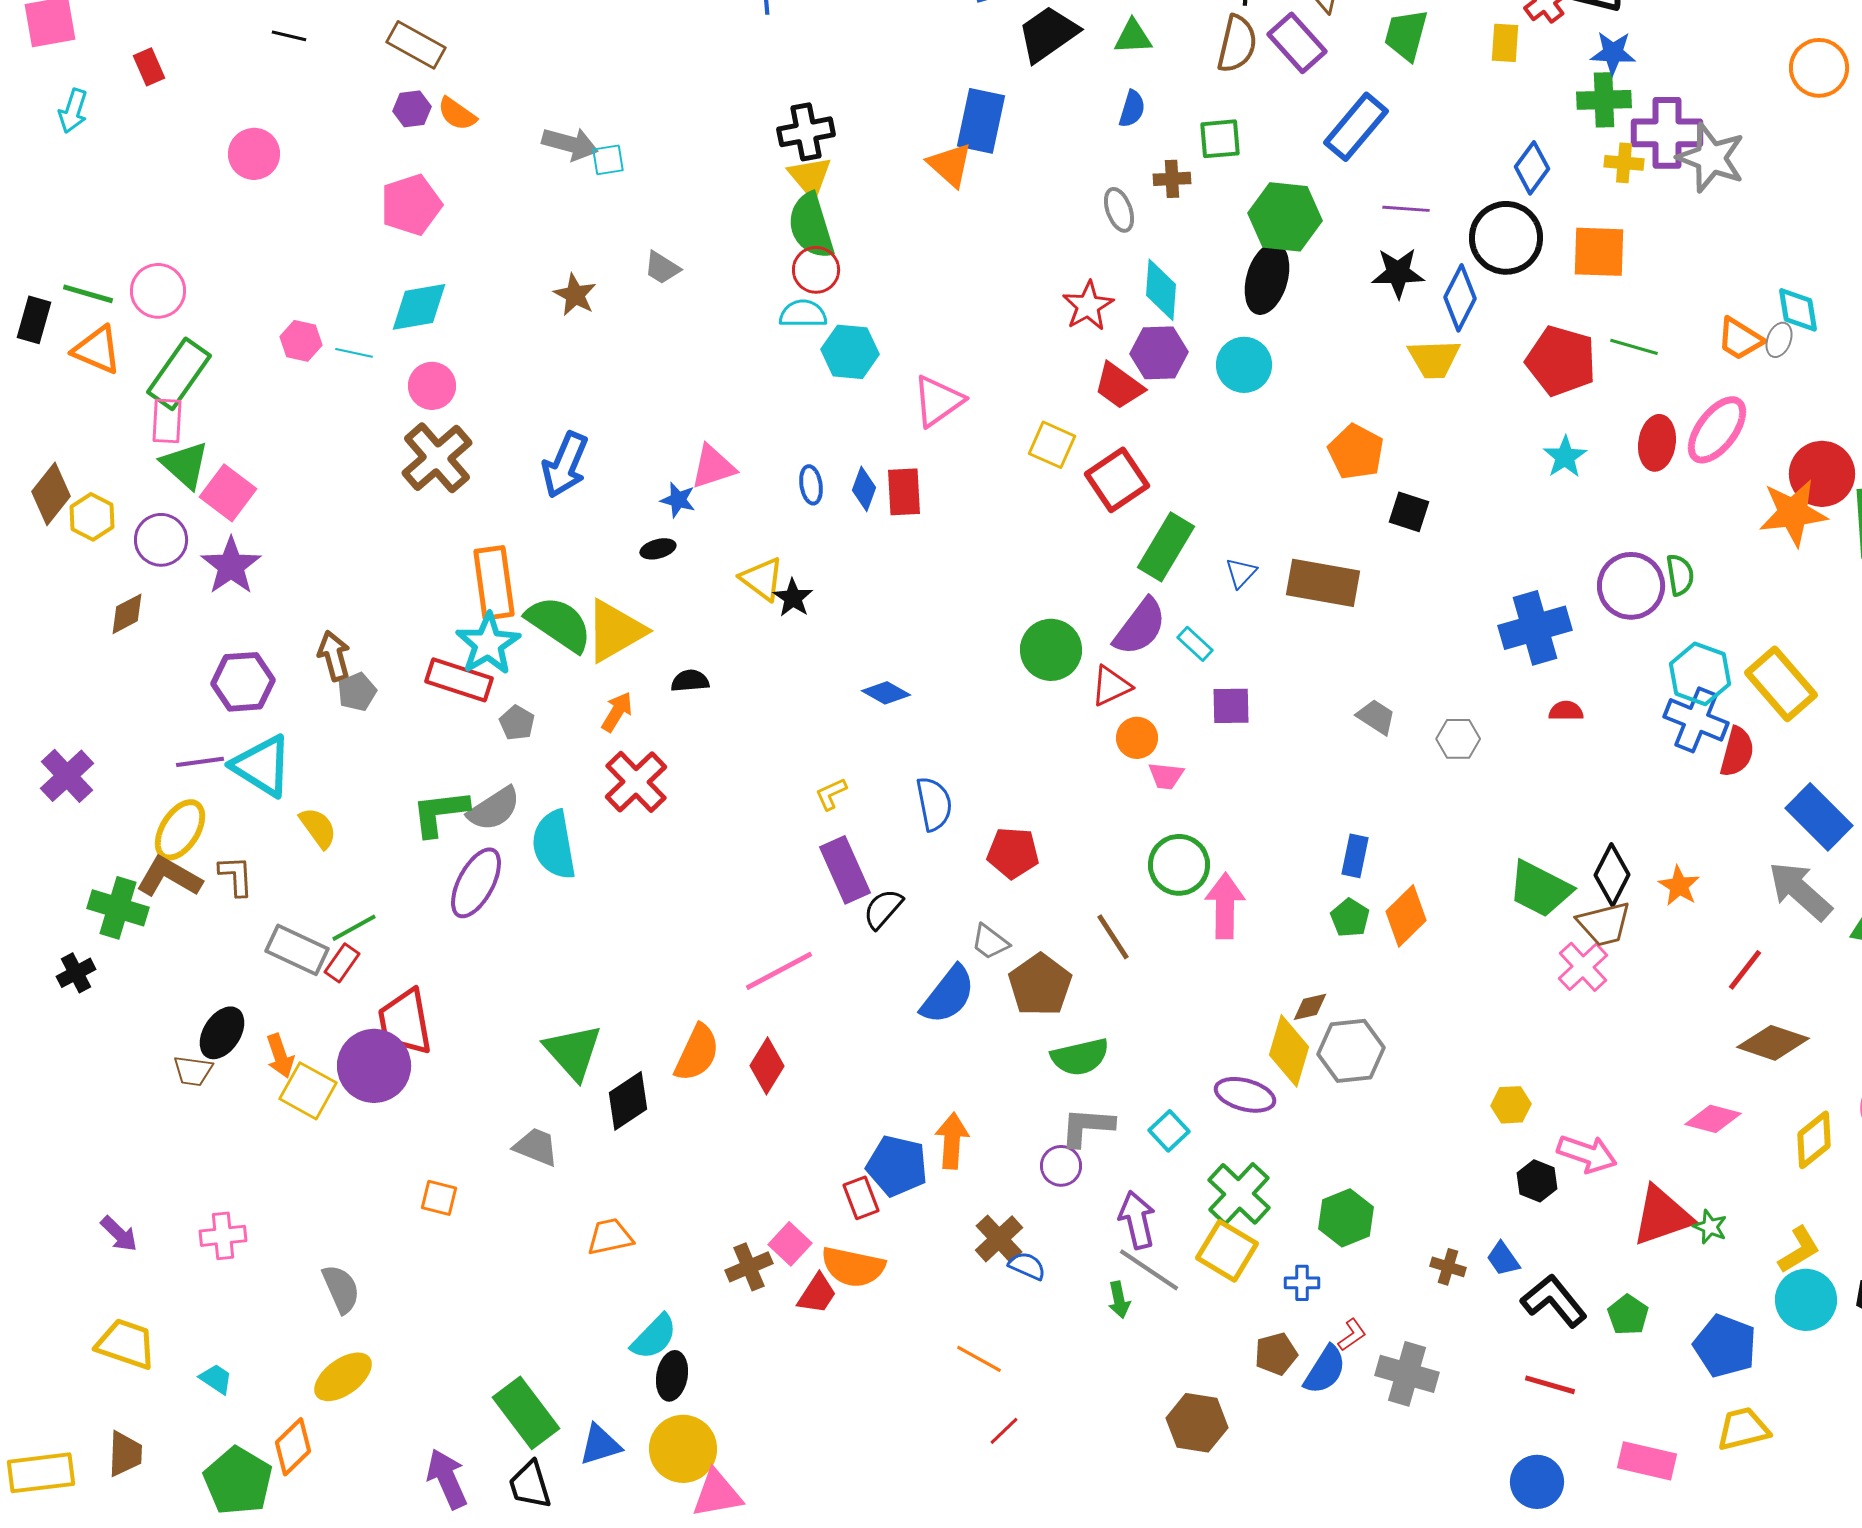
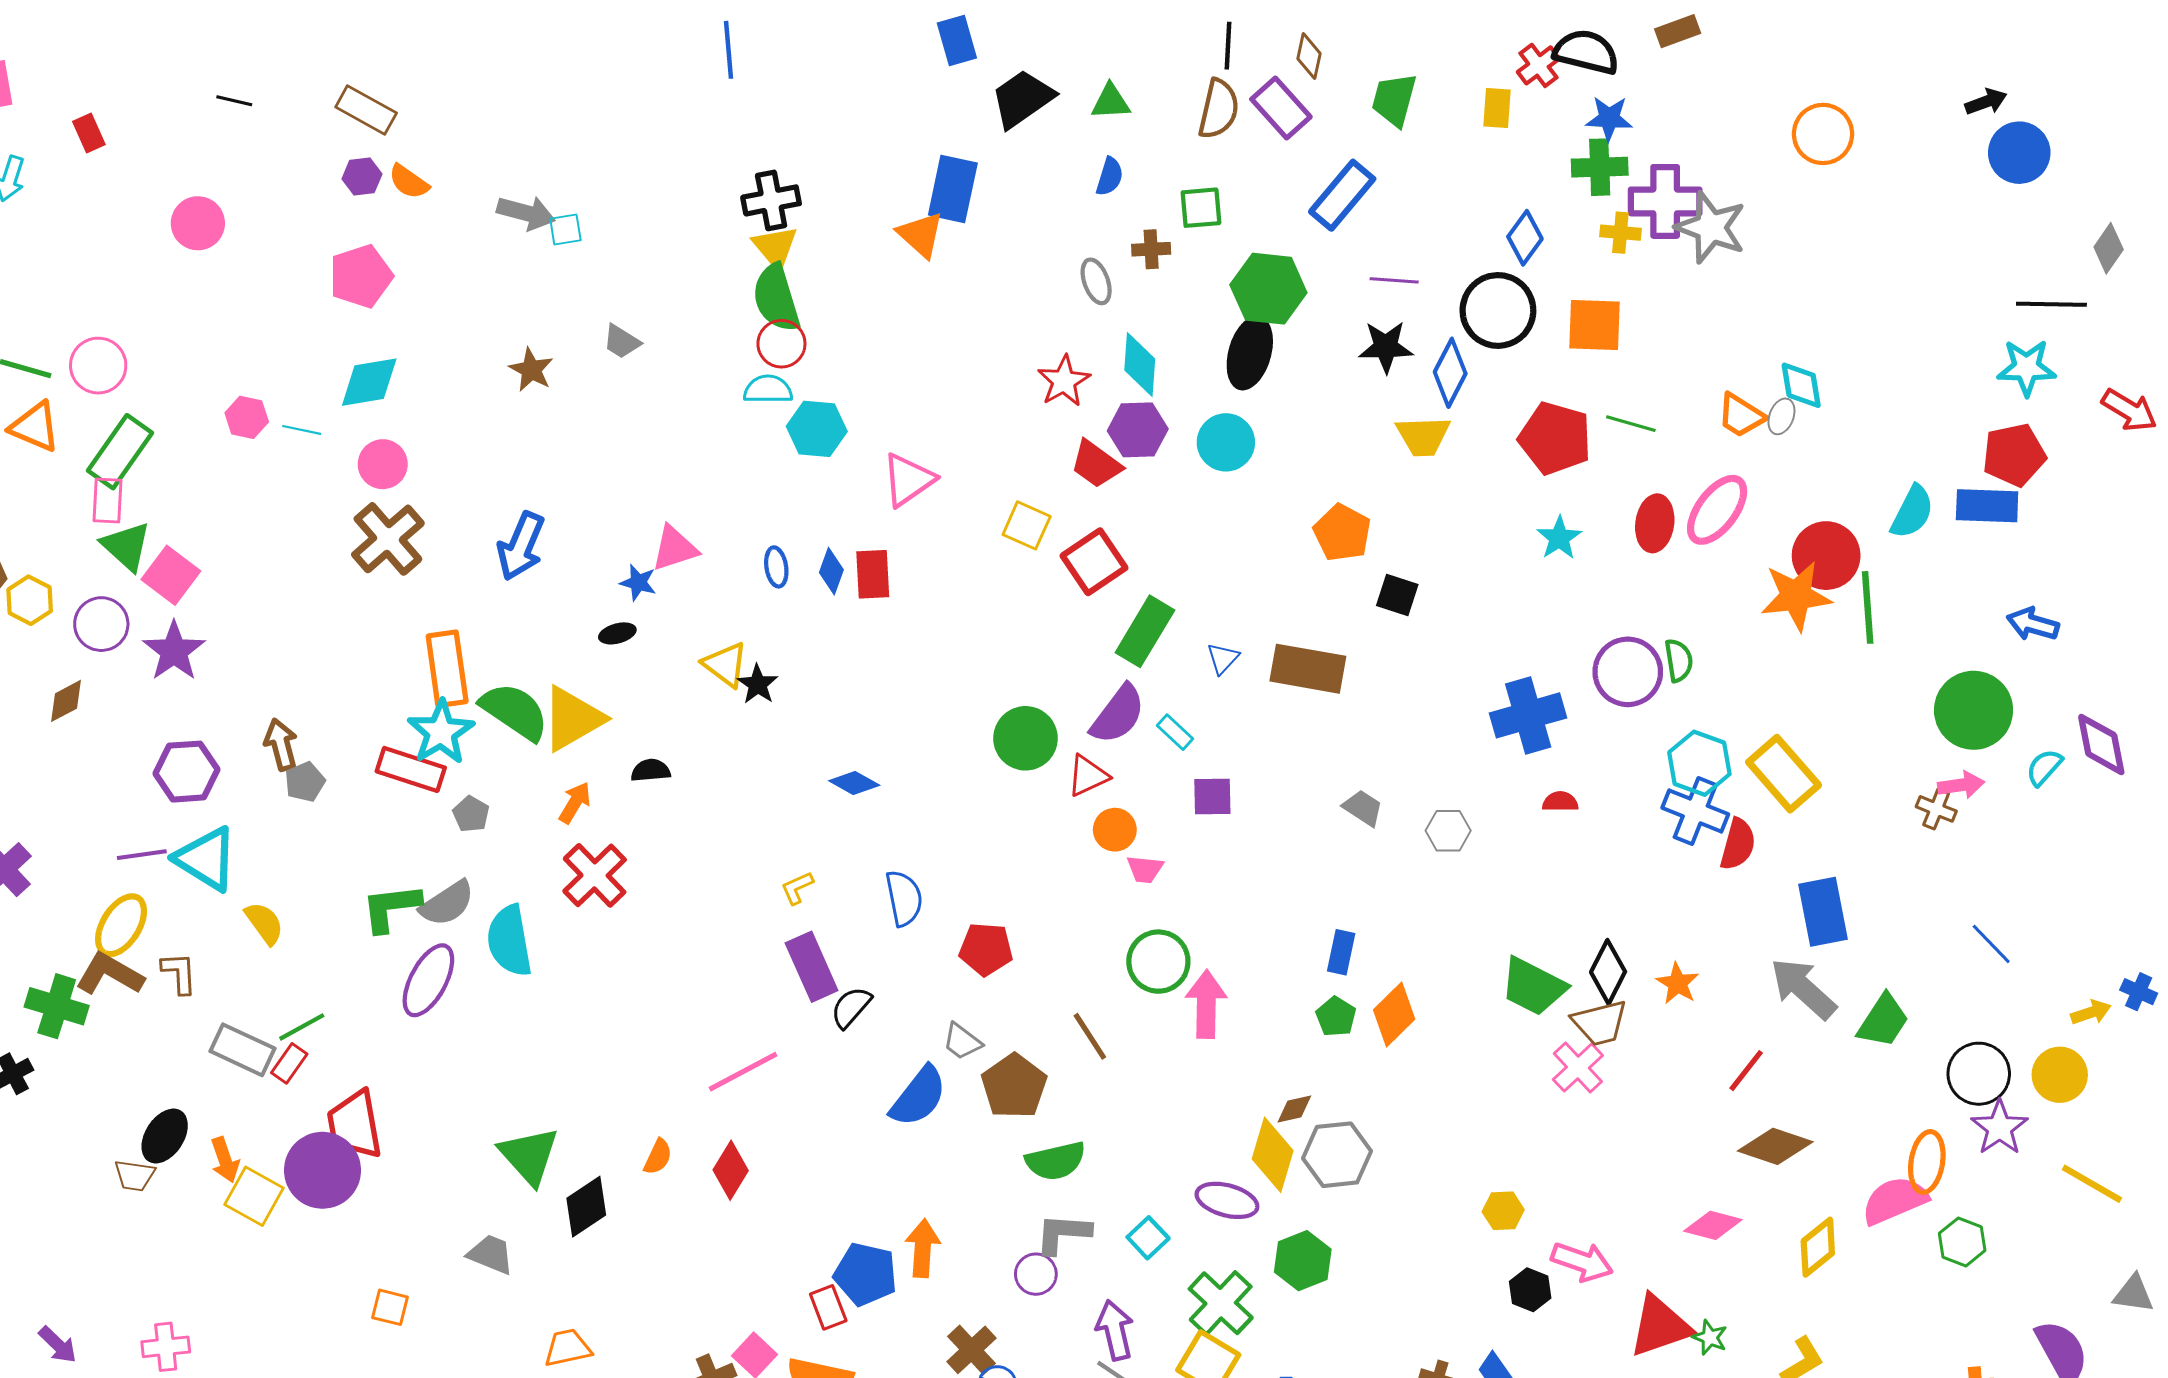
blue rectangle: (1819, 817) -> (1823, 912), turned 34
orange semicircle: (697, 1053) -> (658, 1157), size x0.6
green hexagon: (1346, 1218) -> (1303, 1261), moved

